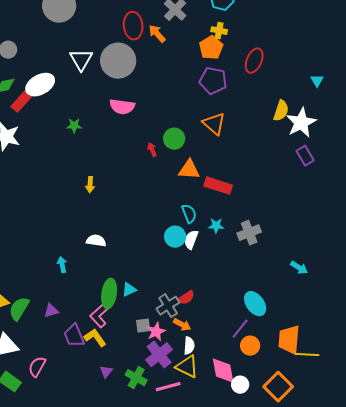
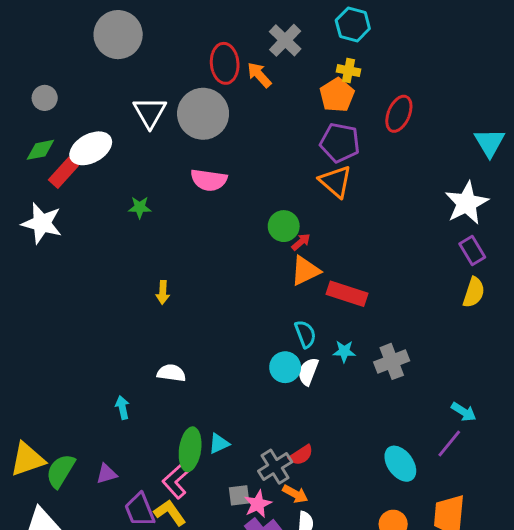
cyan triangle: (317, 81) -> (490, 143), size x1.6
yellow semicircle: (281, 111) -> (474, 292), moved
orange triangle: (214, 124) -> (336, 181), moved
red arrow: (152, 150) -> (301, 242), moved, turned 72
orange triangle: (189, 170) -> (305, 271), turned -30
purple line: (240, 329) -> (449, 444), moved

